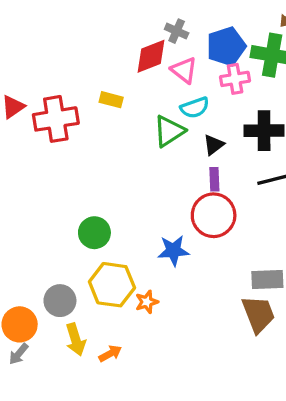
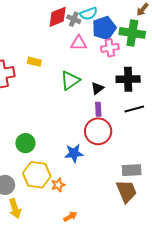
red diamond: (151, 56) -> (58, 17), moved
pink triangle: (184, 70) -> (79, 43), turned -36
cyan semicircle: (195, 108) -> (89, 14), moved
orange arrow: (110, 353) -> (70, 216), moved

